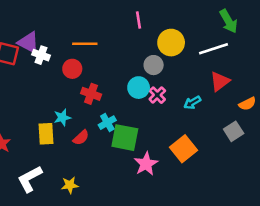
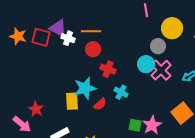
orange line: (85, 44) -> (91, 31), moved
pink cross: (157, 95) -> (161, 70), size x1.5
cyan star: (62, 118) -> (85, 88), size x1.6
cyan cross: (107, 123) -> (121, 92), turned -32
green square: (125, 138) -> (135, 125), moved, size x0.6

